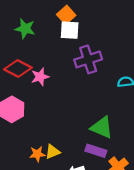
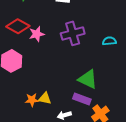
purple cross: (88, 59) -> (73, 33), moved
yellow triangle: (53, 152) -> (45, 98), turned 32

